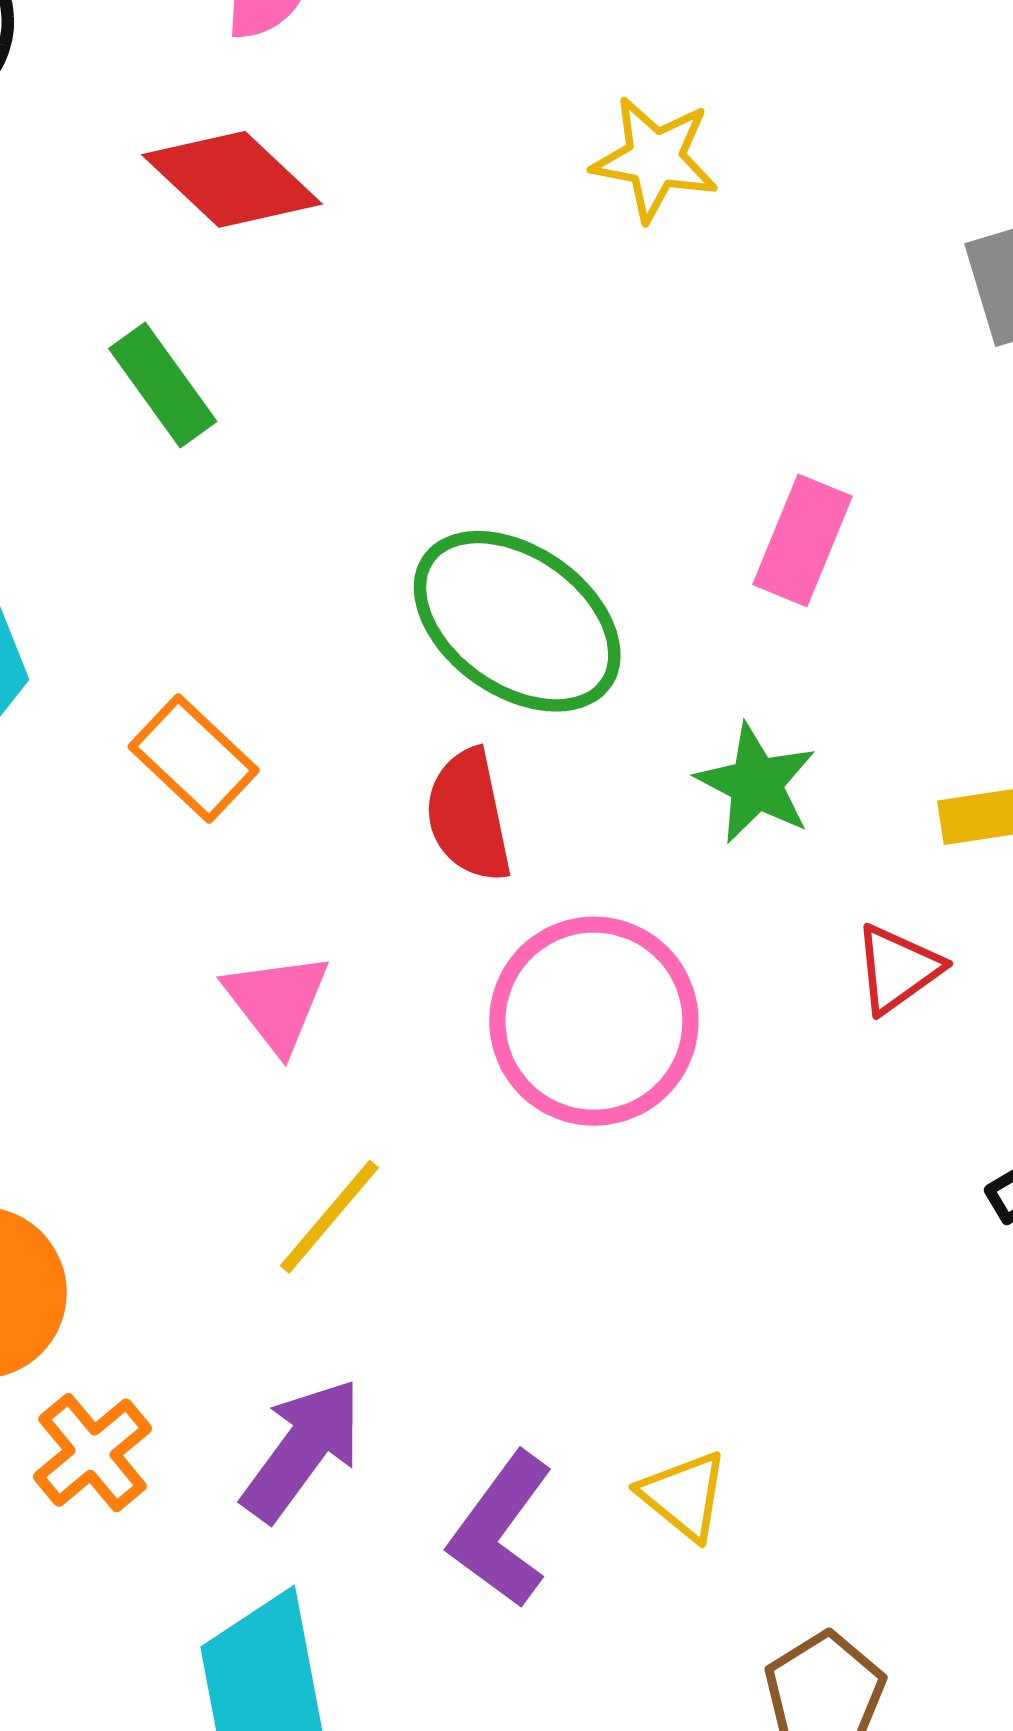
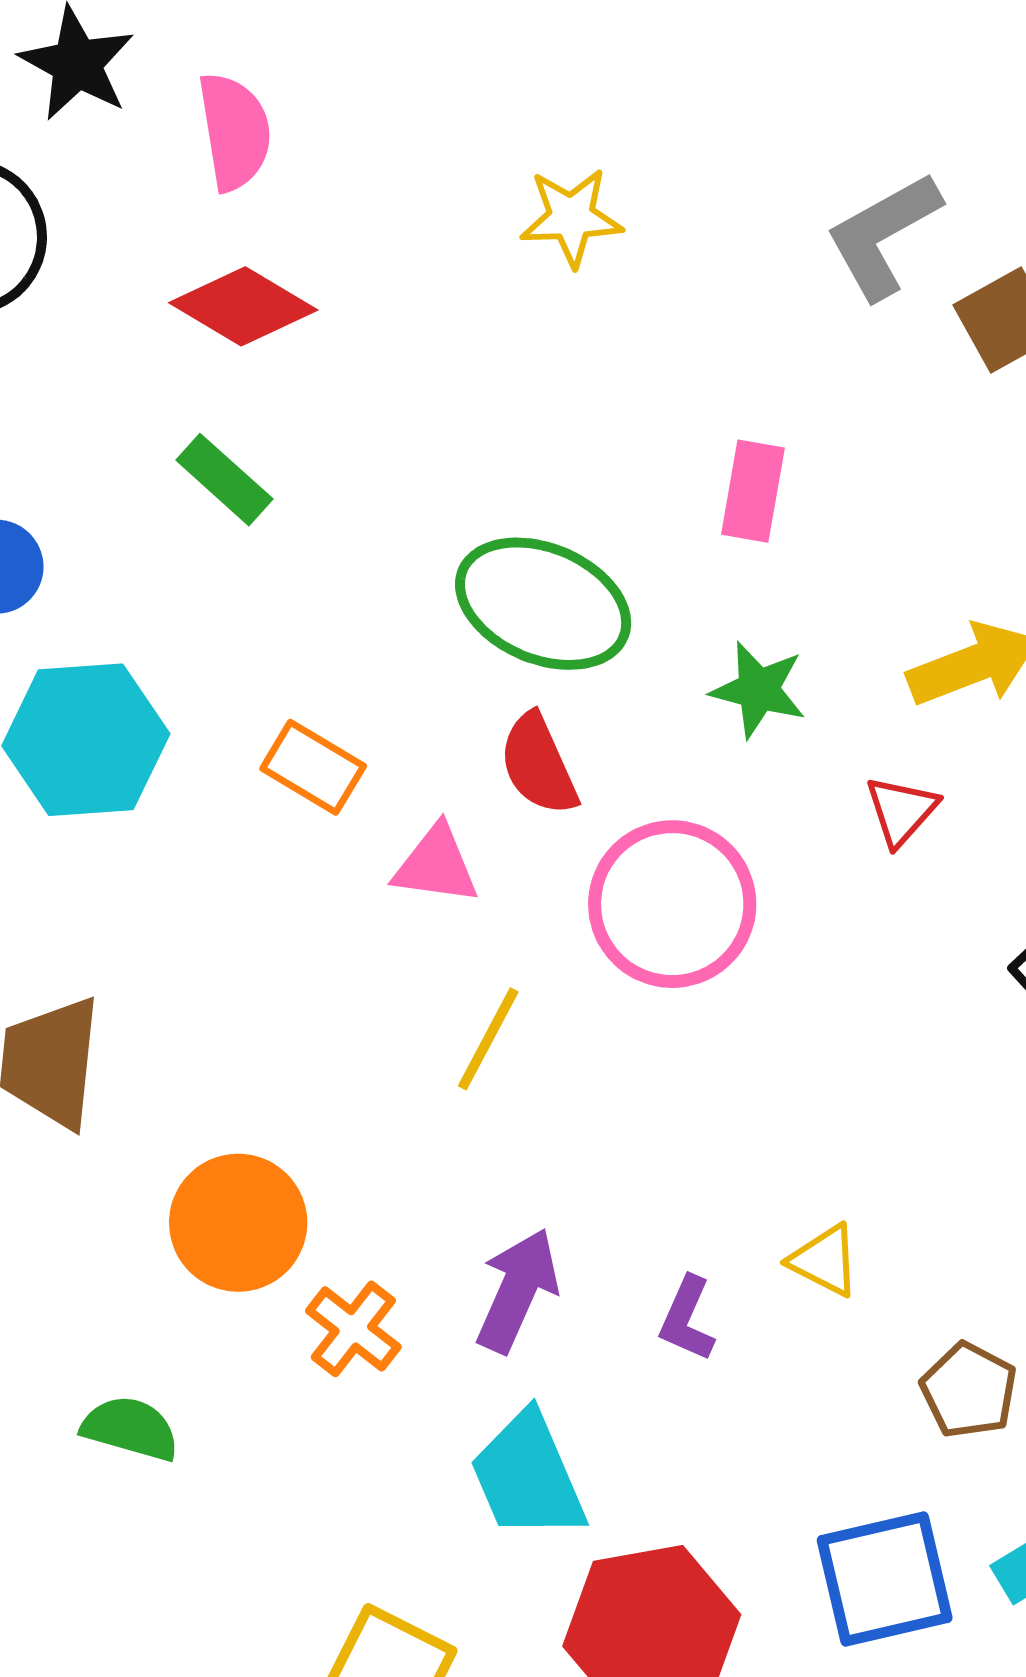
pink triangle: (277, 1002) -> (436, 865), moved, turned -32
yellow line: (329, 1217) -> (488, 1039), moved
purple L-shape: (501, 1530) -> (687, 1319), size x0.7

